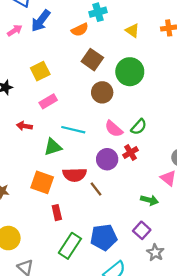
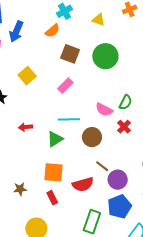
brown circle: (102, 92) -> (92, 137), moved
pink rectangle: (48, 101) -> (65, 86), moved
purple circle: (107, 159) -> (118, 180), moved
red semicircle: (75, 175) -> (83, 184), moved
red rectangle: (57, 213) -> (52, 198), moved

